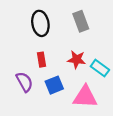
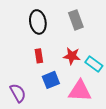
purple semicircle: (24, 82) -> (18, 93), moved

